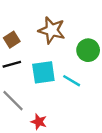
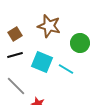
cyan square: (43, 72) -> (42, 62), turned 30

